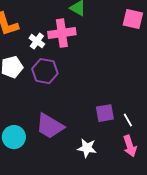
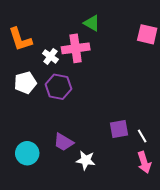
purple trapezoid: (50, 126) -> (64, 142), size x0.7
white star: (87, 148) -> (86, 160), moved

